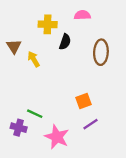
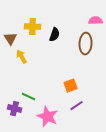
pink semicircle: (82, 15) -> (96, 21), moved
yellow cross: (48, 24) -> (33, 27), moved
yellow arrow: (34, 59) -> (22, 57), moved

